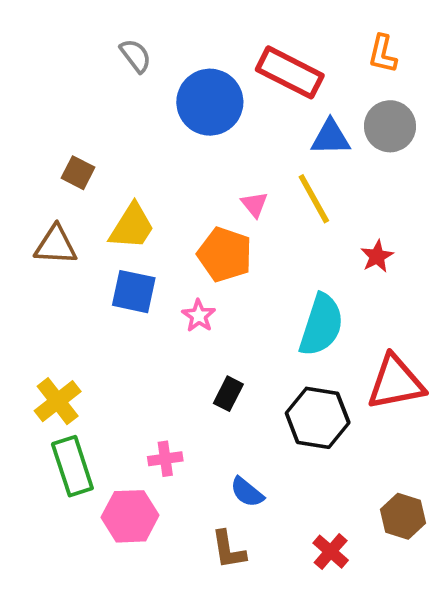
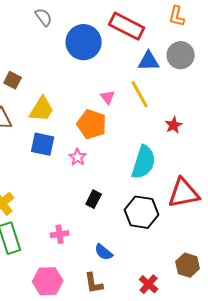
pink hexagon: (130, 516) -> (48, 281), moved

